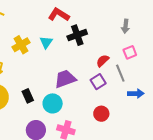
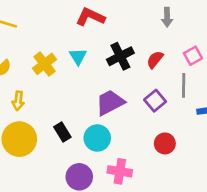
gray arrow: (125, 26) -> (167, 17), moved
black cross: (77, 35) -> (120, 56), moved
red semicircle: (103, 61) -> (155, 60), moved
gray line: (120, 73) -> (184, 85), turned 30

